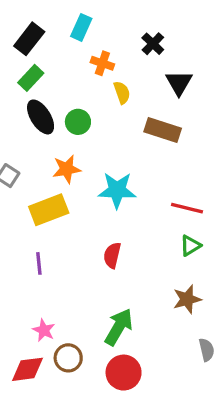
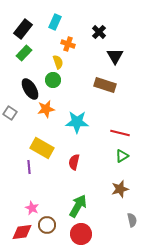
yellow semicircle: (122, 93) -> (58, 62), moved
black ellipse: (41, 117) -> (30, 89), moved
yellow rectangle: (49, 210) -> (42, 148), moved, turned 50

